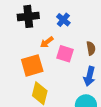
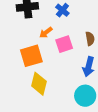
pink square: (65, 54) -> (64, 44), turned -36

